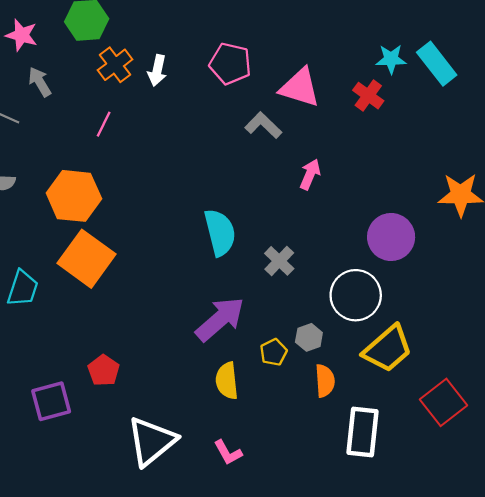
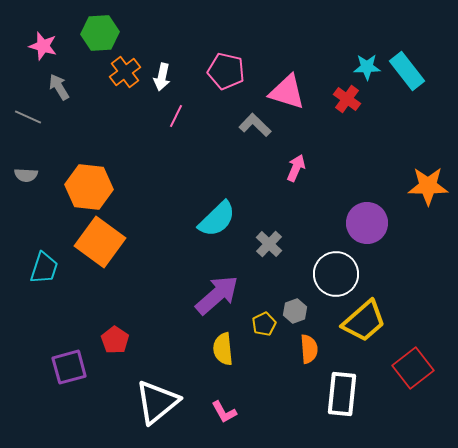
pink line: (104, 124) -> (176, 116), moved
cyan semicircle: (220, 232) -> (217, 219), turned 60

